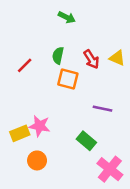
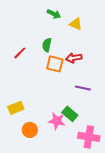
yellow triangle: (117, 58) -> (76, 24), moved
red arrow: (91, 59) -> (74, 58), moved, turned 112
pink star: (39, 126) -> (57, 121), moved
pink cross: (110, 169) -> (89, 137), turned -30

